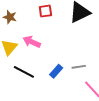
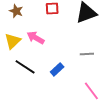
gray line: (79, 67) -> (87, 54), moved

